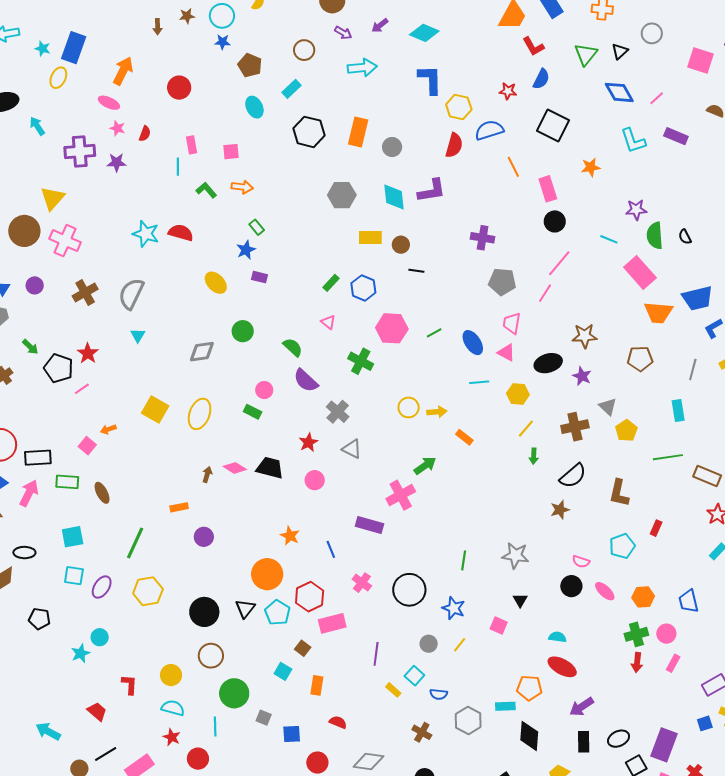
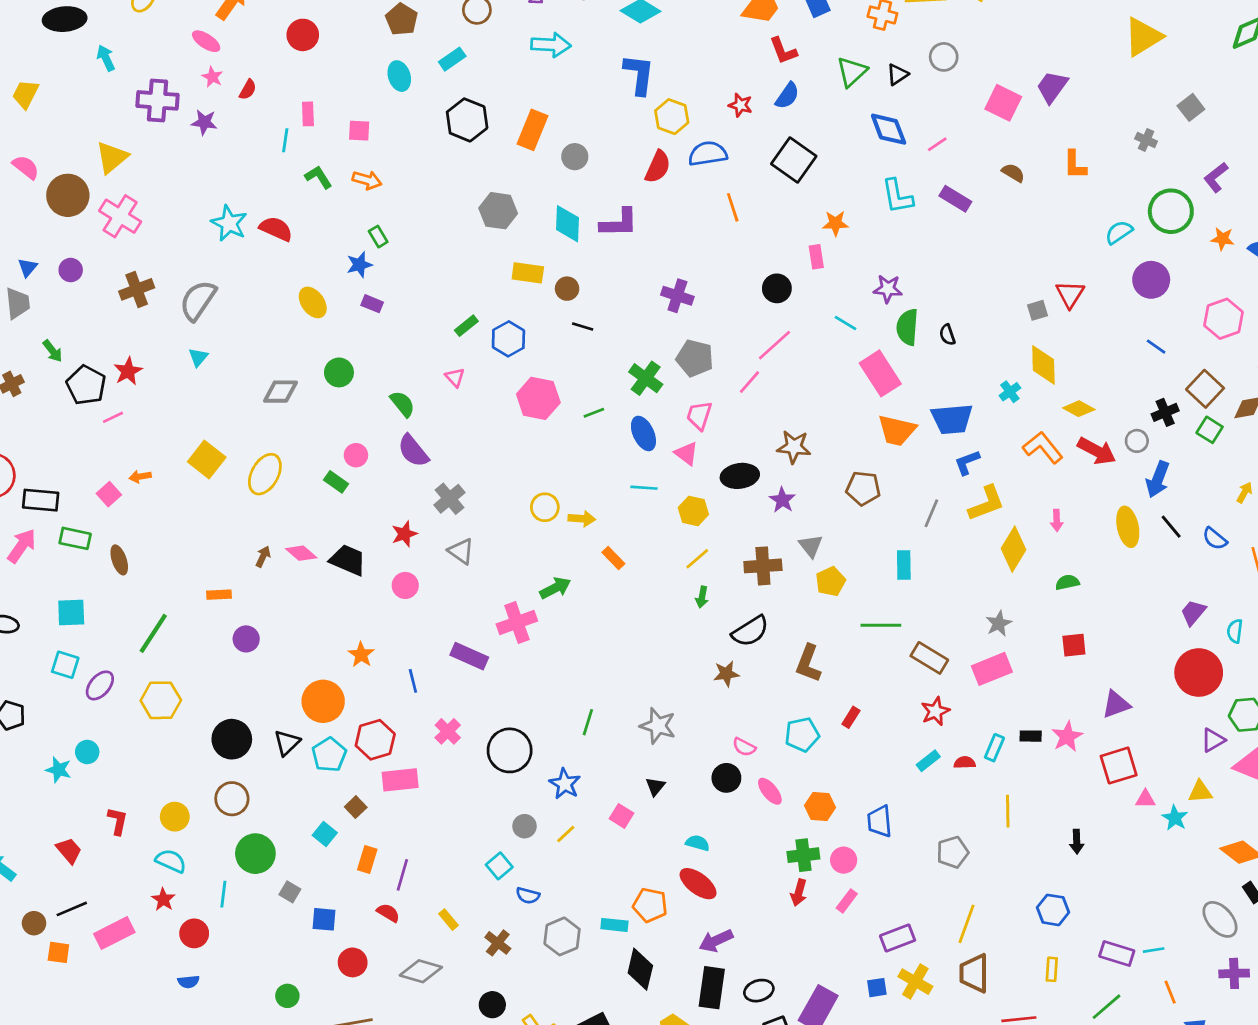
pink rectangle: (548, 189) -> (816, 257), moved, size x0.7
green cross: (361, 361) -> (646, 378), moved
cyan star: (81, 653) -> (59, 770), turned 30
purple line: (376, 654) -> (402, 875), moved
yellow rectangle: (393, 690) -> (448, 920), moved
black rectangle: (584, 742) -> (712, 988), size x1.4

